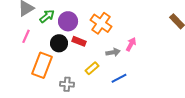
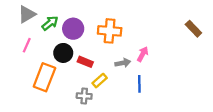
orange cross: (101, 23) -> (110, 31), turned -30
red rectangle: (79, 41) -> (85, 62), moved
blue line: (119, 78) -> (139, 84), moved, turned -63
gray cross: (67, 84) -> (84, 96), moved

